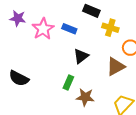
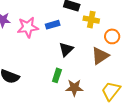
pink star: (43, 29) -> (28, 27), turned 30
blue rectangle: (69, 29) -> (53, 25), turned -32

